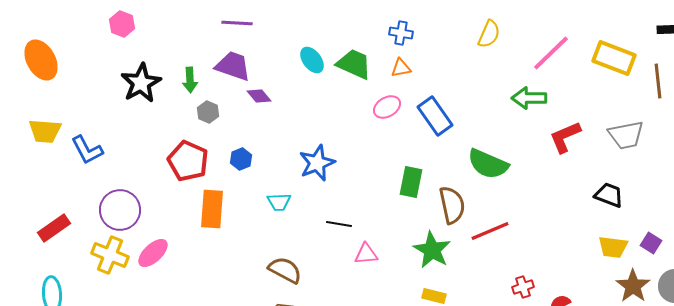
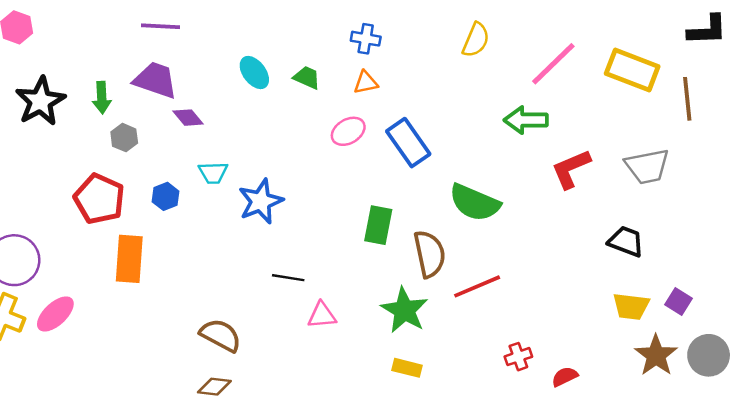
green trapezoid: (354, 64) -> (307, 78), size x0.6
cyan trapezoid: (279, 202) -> (213, 173), moved

